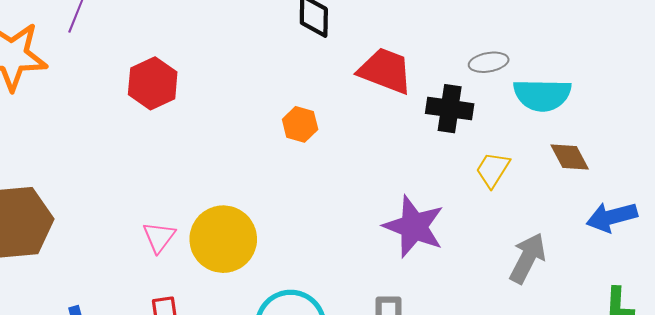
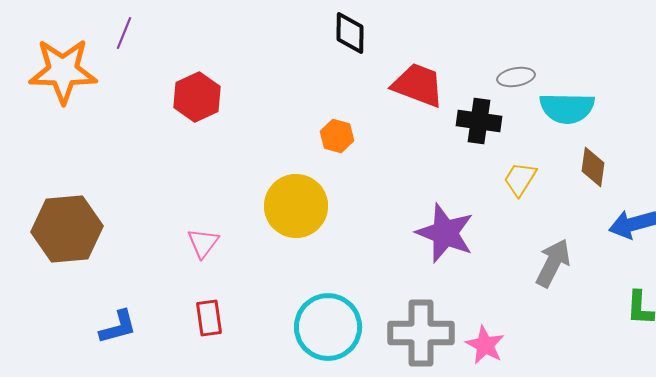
brown diamond: (570, 157) -> (593, 167), turned 36
yellow circle: (223, 239) -> (296, 206), moved

